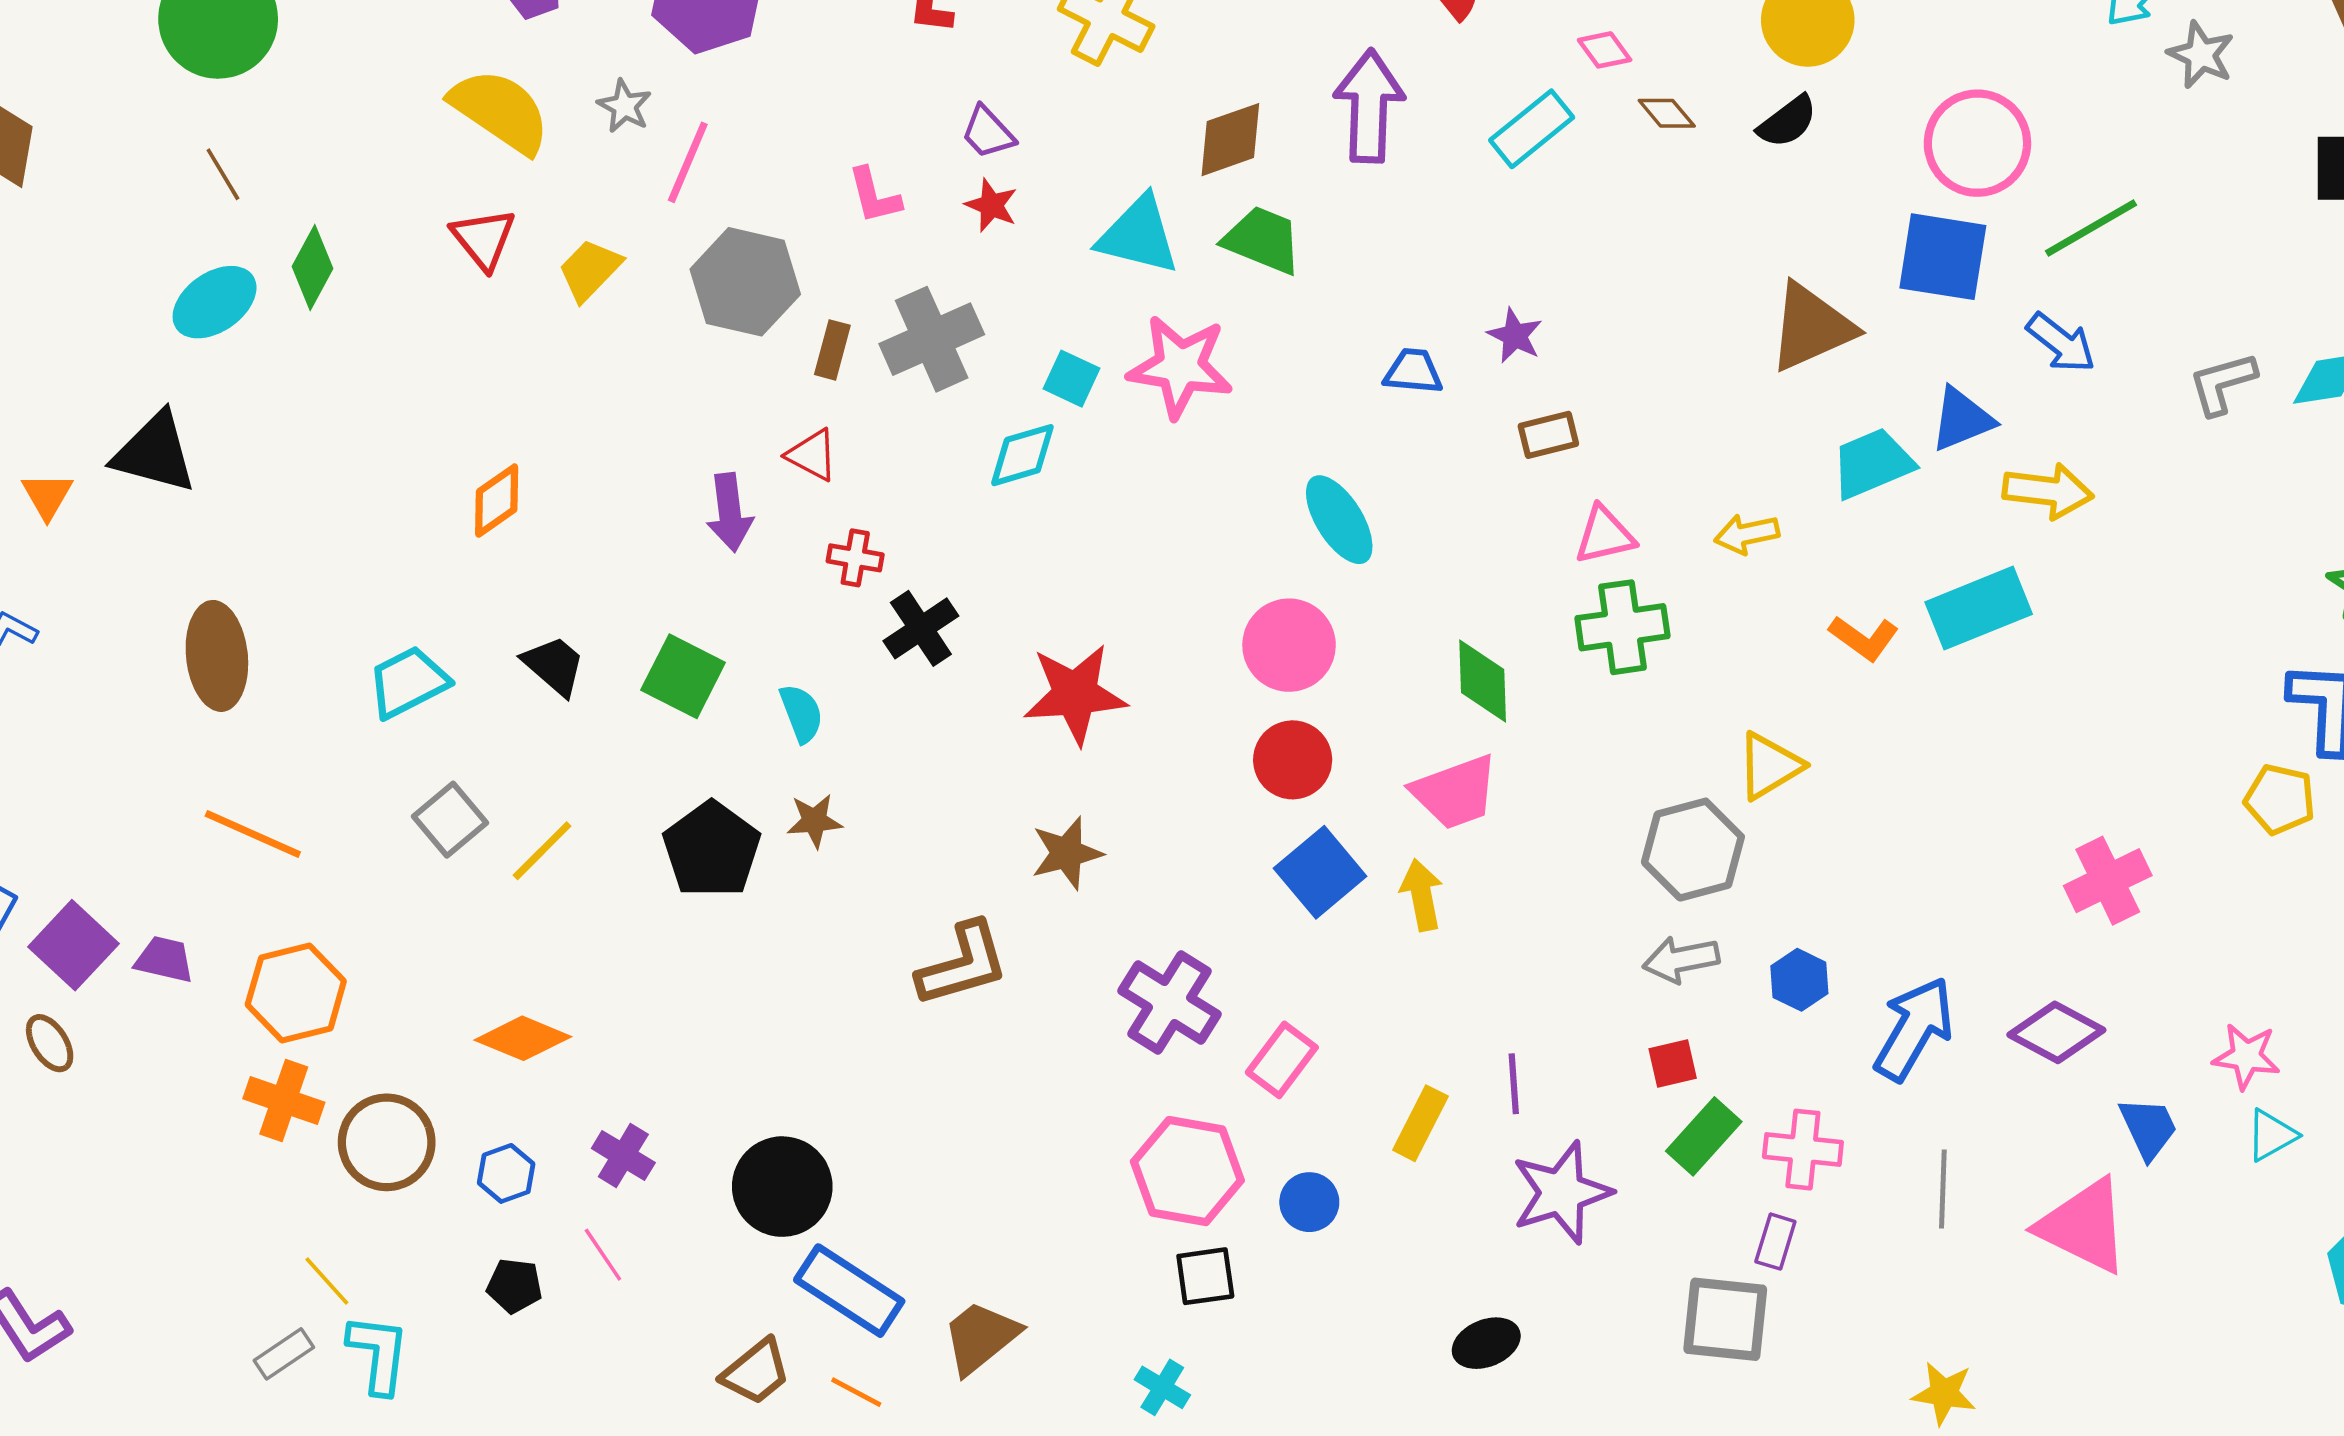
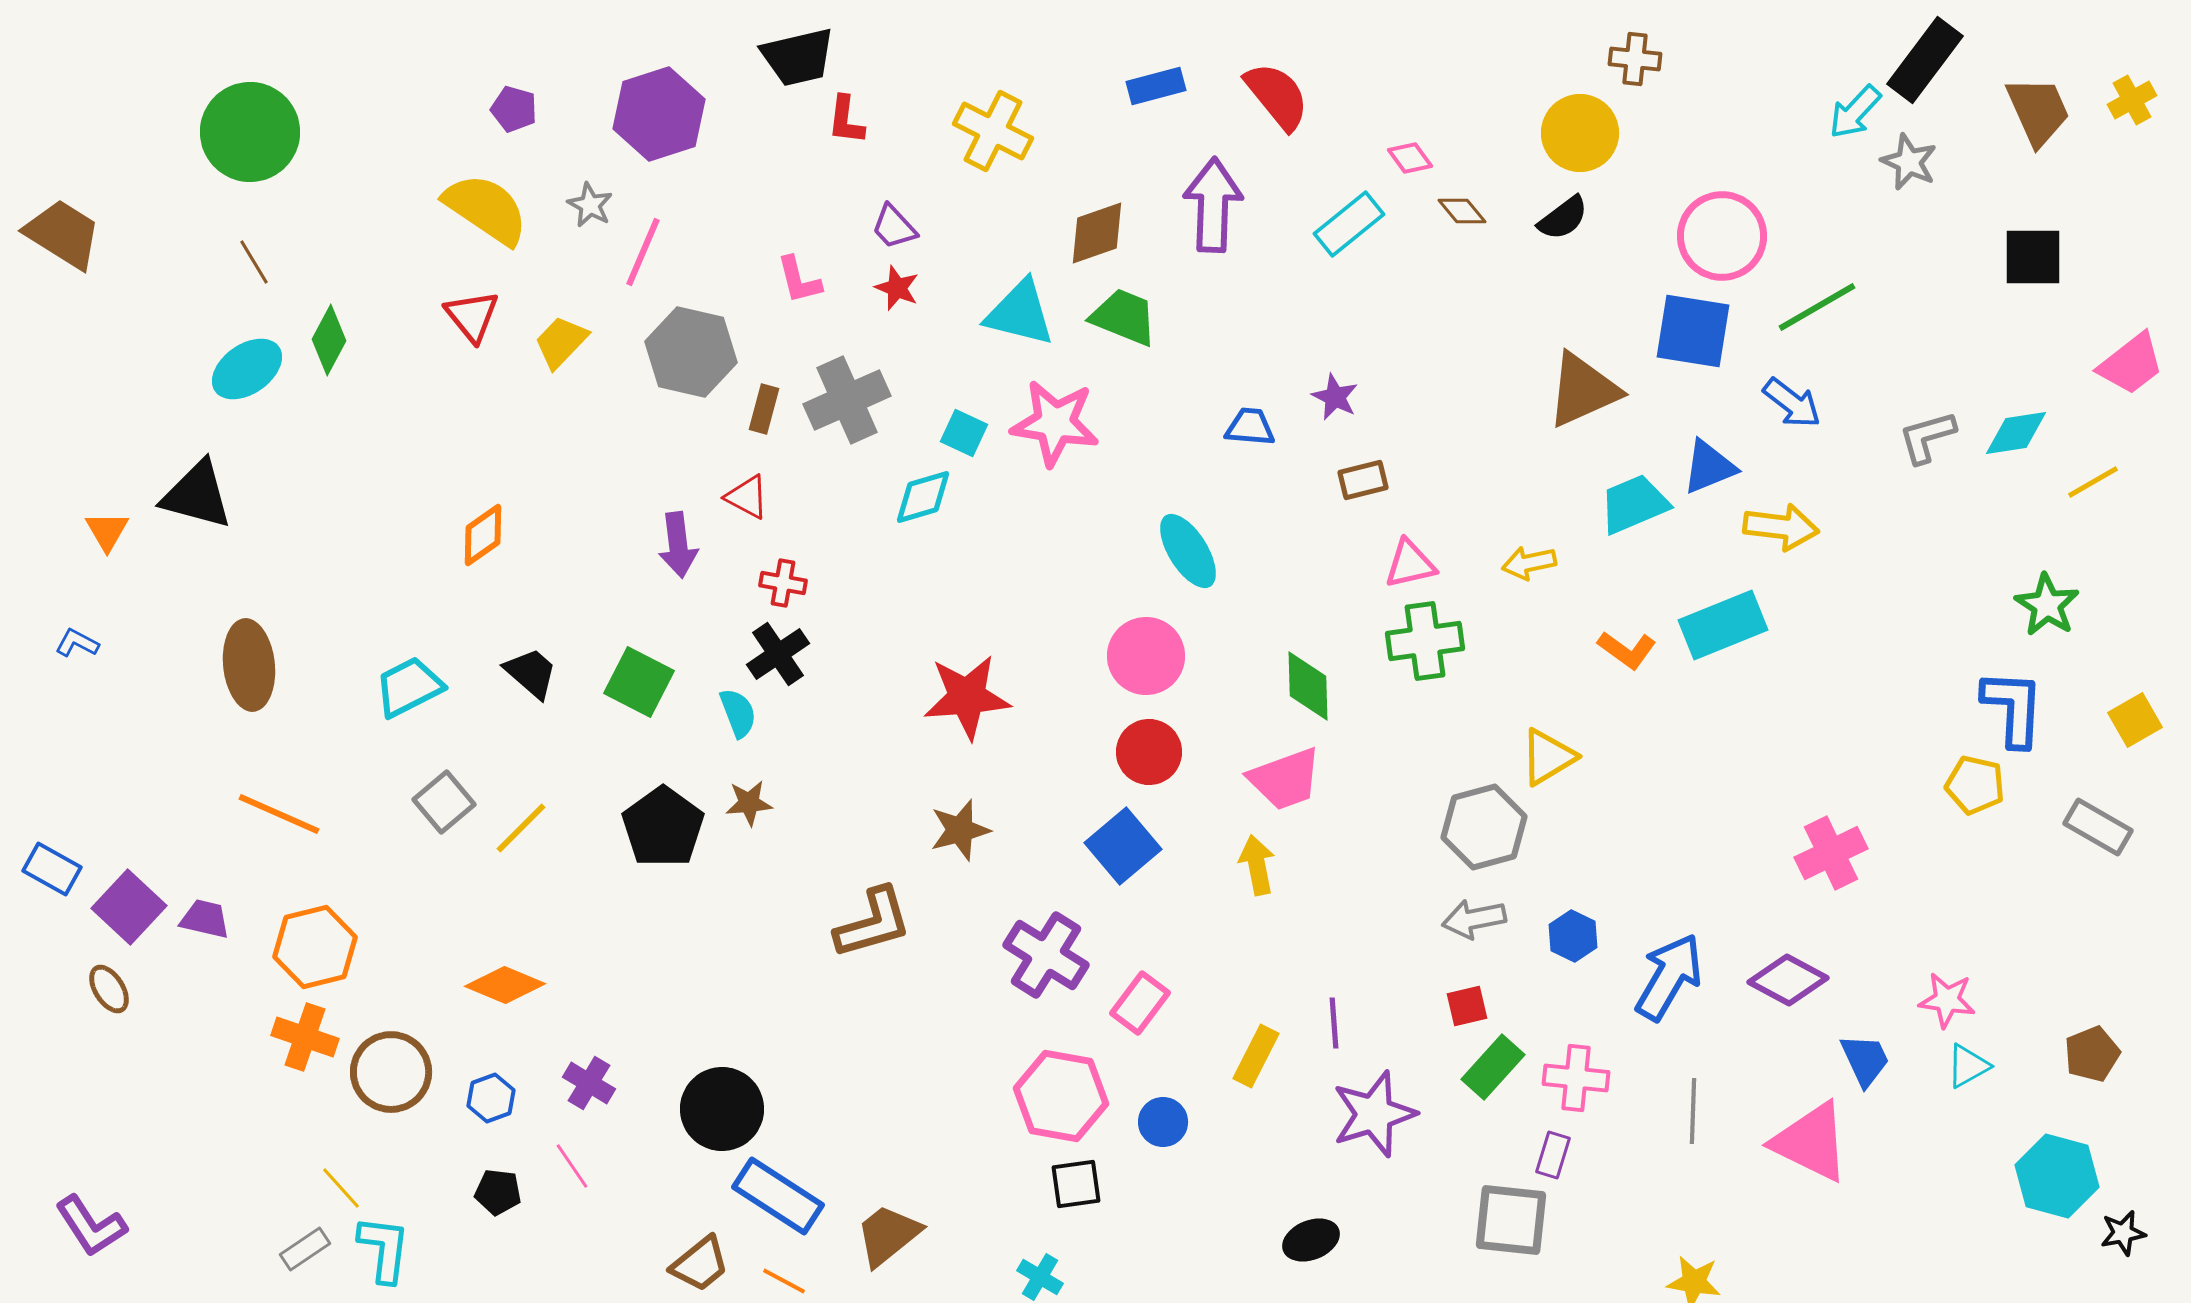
black cross: (921, 628) -> (778, 654), moved
blue square: (1320, 872) -> (1123, 846), moved

